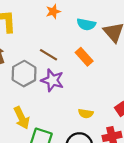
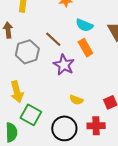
cyan semicircle: (86, 24) -> (84, 25), moved
purple star: (52, 80) -> (64, 65), moved

